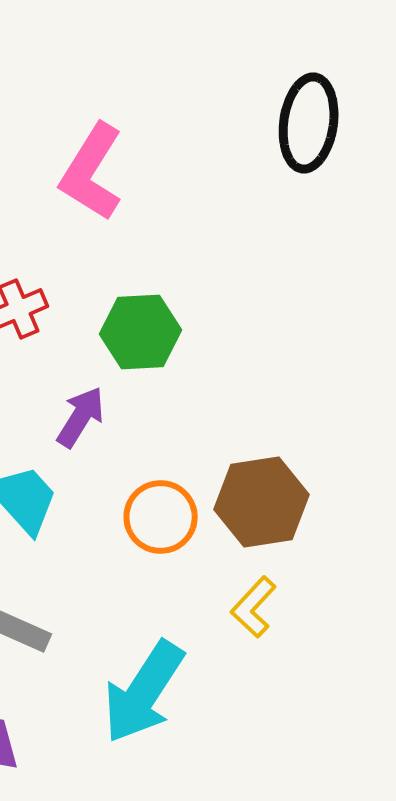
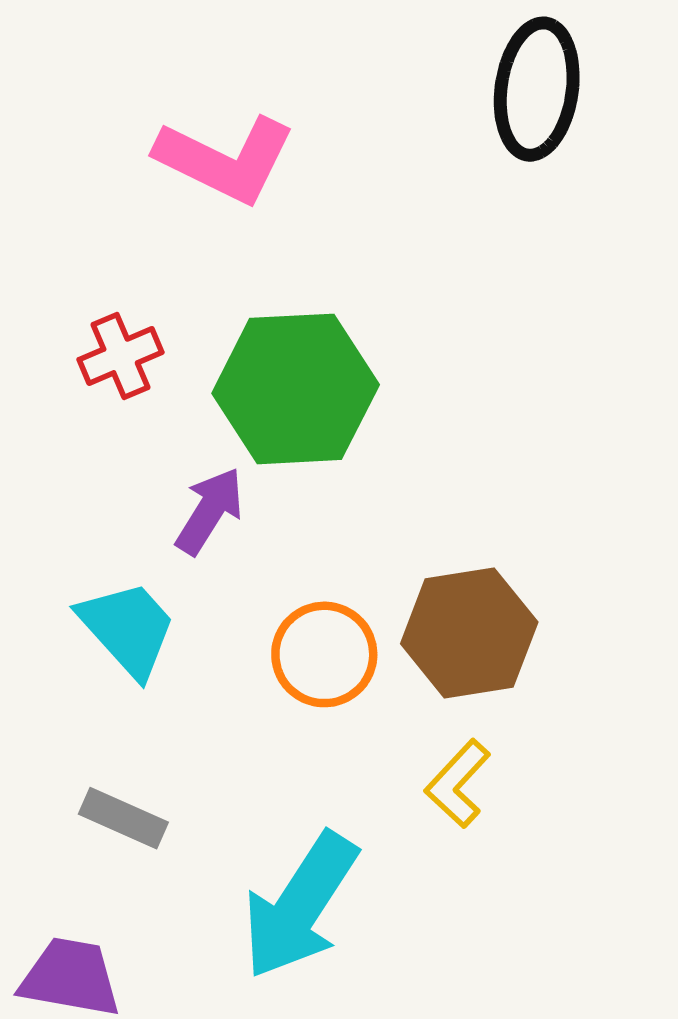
pink L-shape: (92, 172) -> (225, 159), turned -96
green hexagon: (141, 332) -> (296, 389), size x1.4

